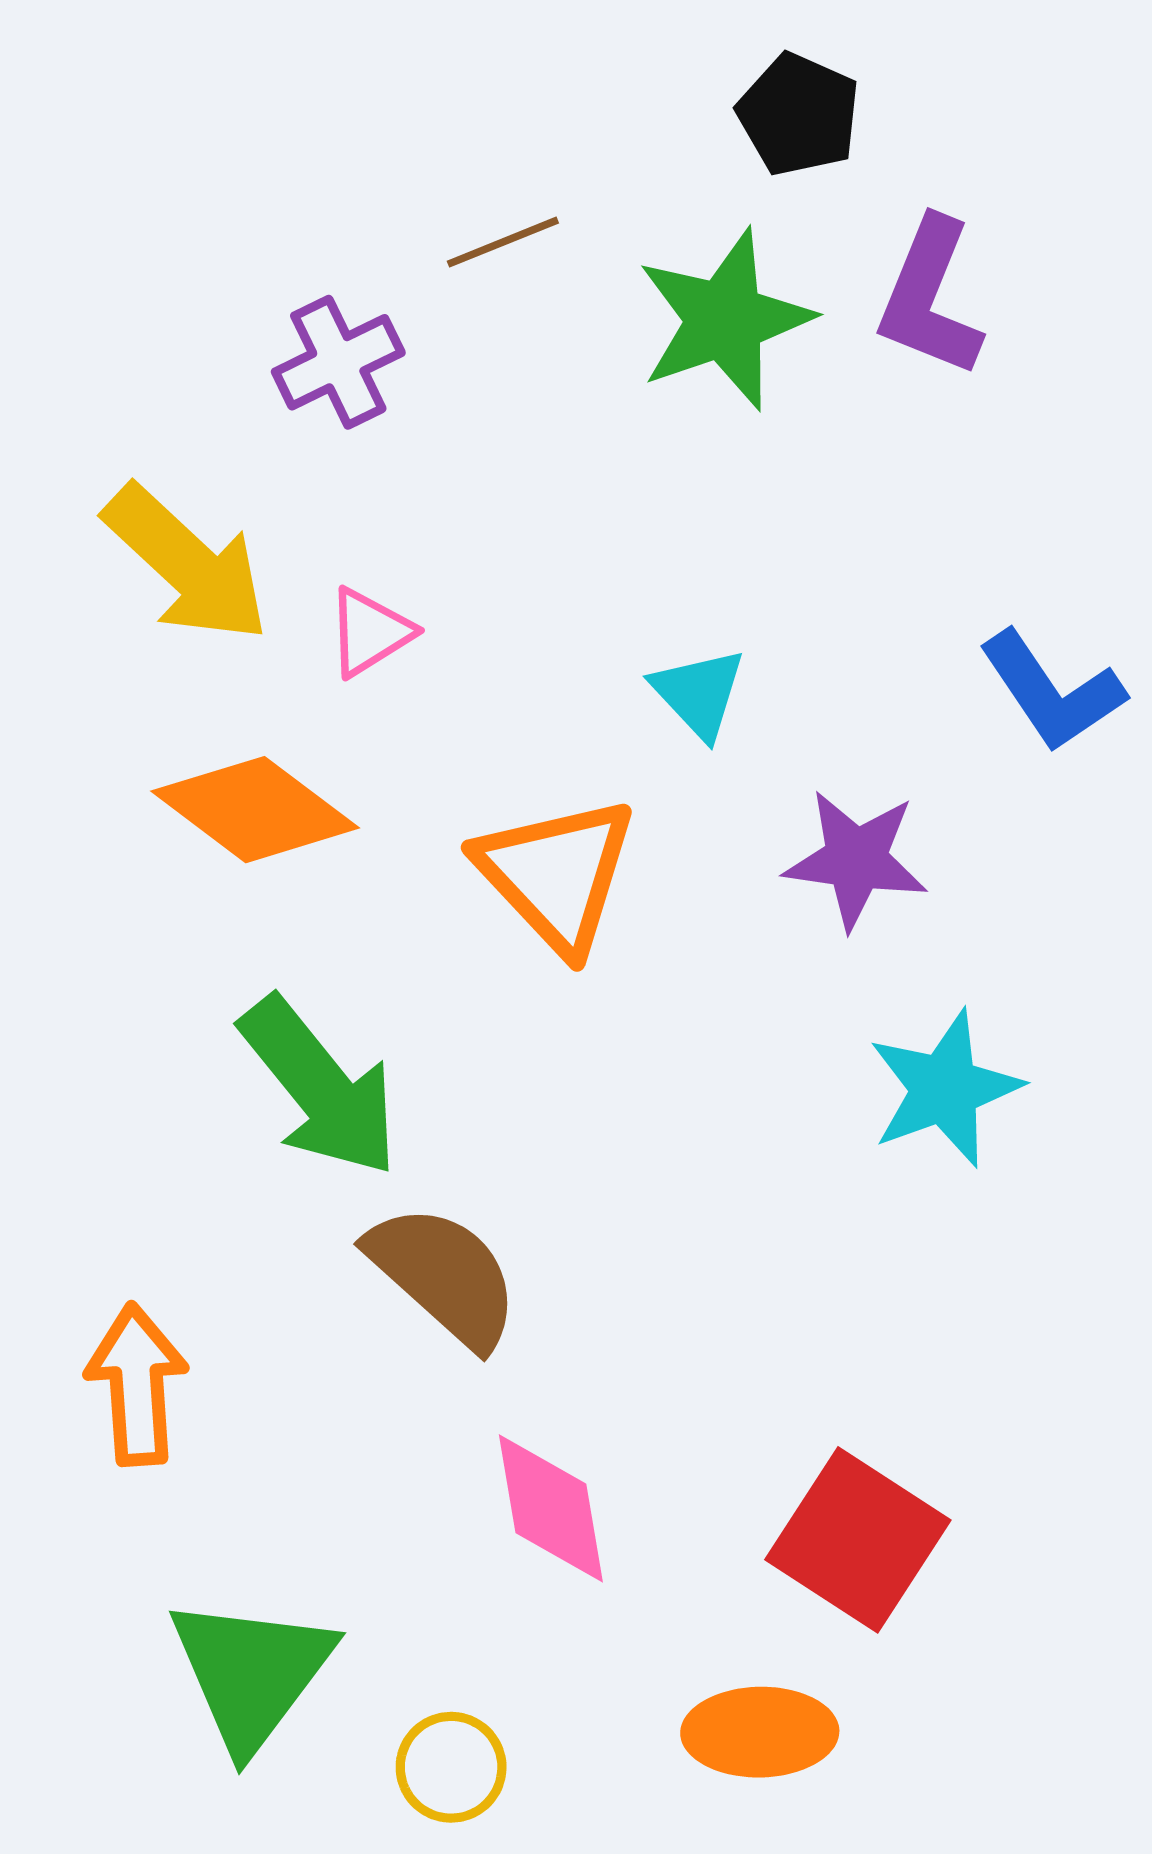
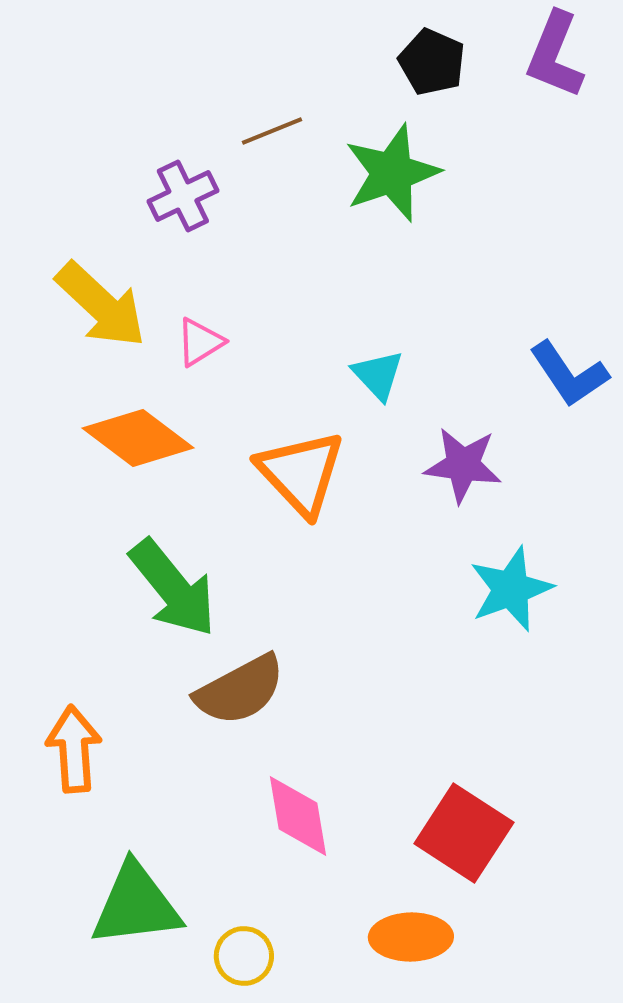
purple L-shape: (930, 298) -> (555, 55), moved
brown semicircle: (444, 1275) -> (240, 690), turned 110
green triangle: (251, 1673) -> (136, 905), turned 46

